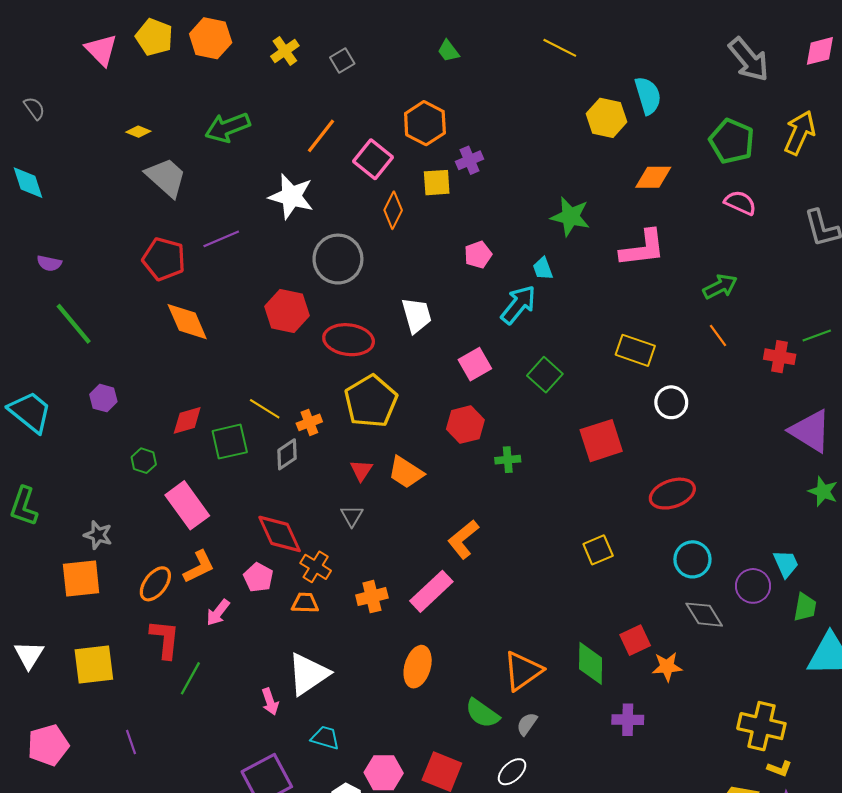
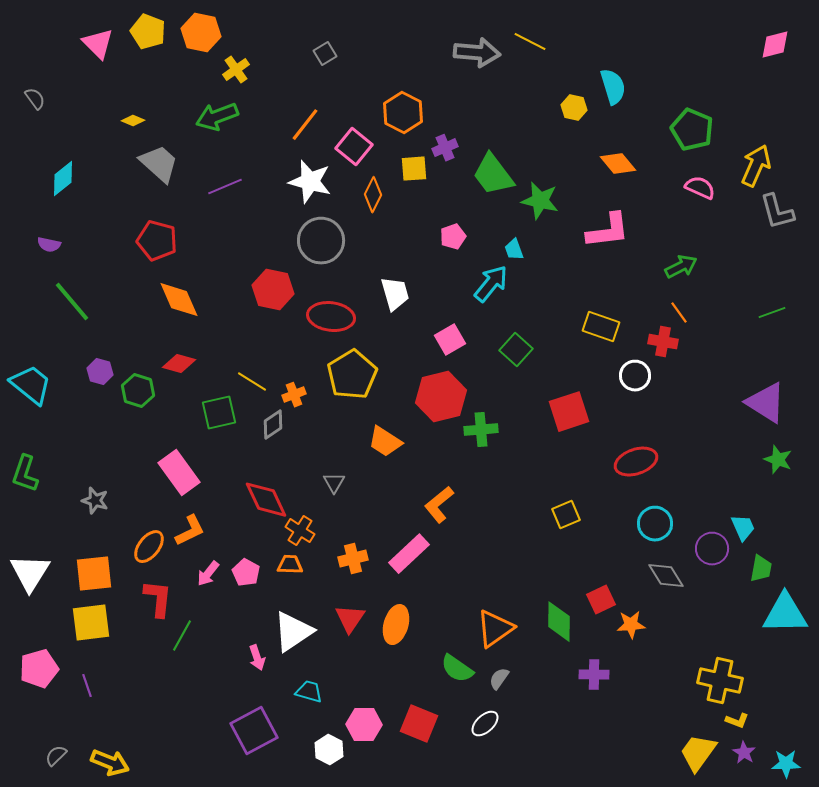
yellow cross: (285, 51) -> (236, 70), moved
green trapezoid: (448, 51) -> (493, 175), moved, size x2.0
gray arrow: (749, 59) -> (477, 53), moved, turned -45
yellow hexagon: (607, 118) -> (574, 108), size x0.7
yellow arrow: (800, 133) -> (756, 166), moved
orange diamond: (653, 177) -> (618, 164), turned 51
cyan diamond: (28, 183) -> (63, 179), moved, turned 69
white star: (291, 196) -> (310, 182), moved
purple line: (221, 239) -> (225, 187), moved
red cross: (780, 357) -> (663, 342), moved
red diamond: (187, 420) -> (179, 364), moved, turned 32
red hexagon: (465, 425) -> (441, 397), size x1.4
green cross: (508, 460) -> (481, 430), size x1.4
green hexagon: (144, 461) -> (138, 391), moved, size x1.4
red triangle: (361, 470) -> (350, 619), moved, size x1.4
pink pentagon: (258, 577) -> (246, 573), moved
orange square: (81, 579) -> (94, 574), moved
white triangle: (29, 655) -> (30, 573), moved, size x1.4
purple line: (131, 742) -> (87, 686), moved
pink pentagon: (48, 745) -> (39, 669), moved

